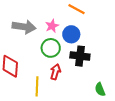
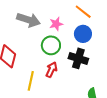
blue circle: (71, 34) -> (83, 34), moved

